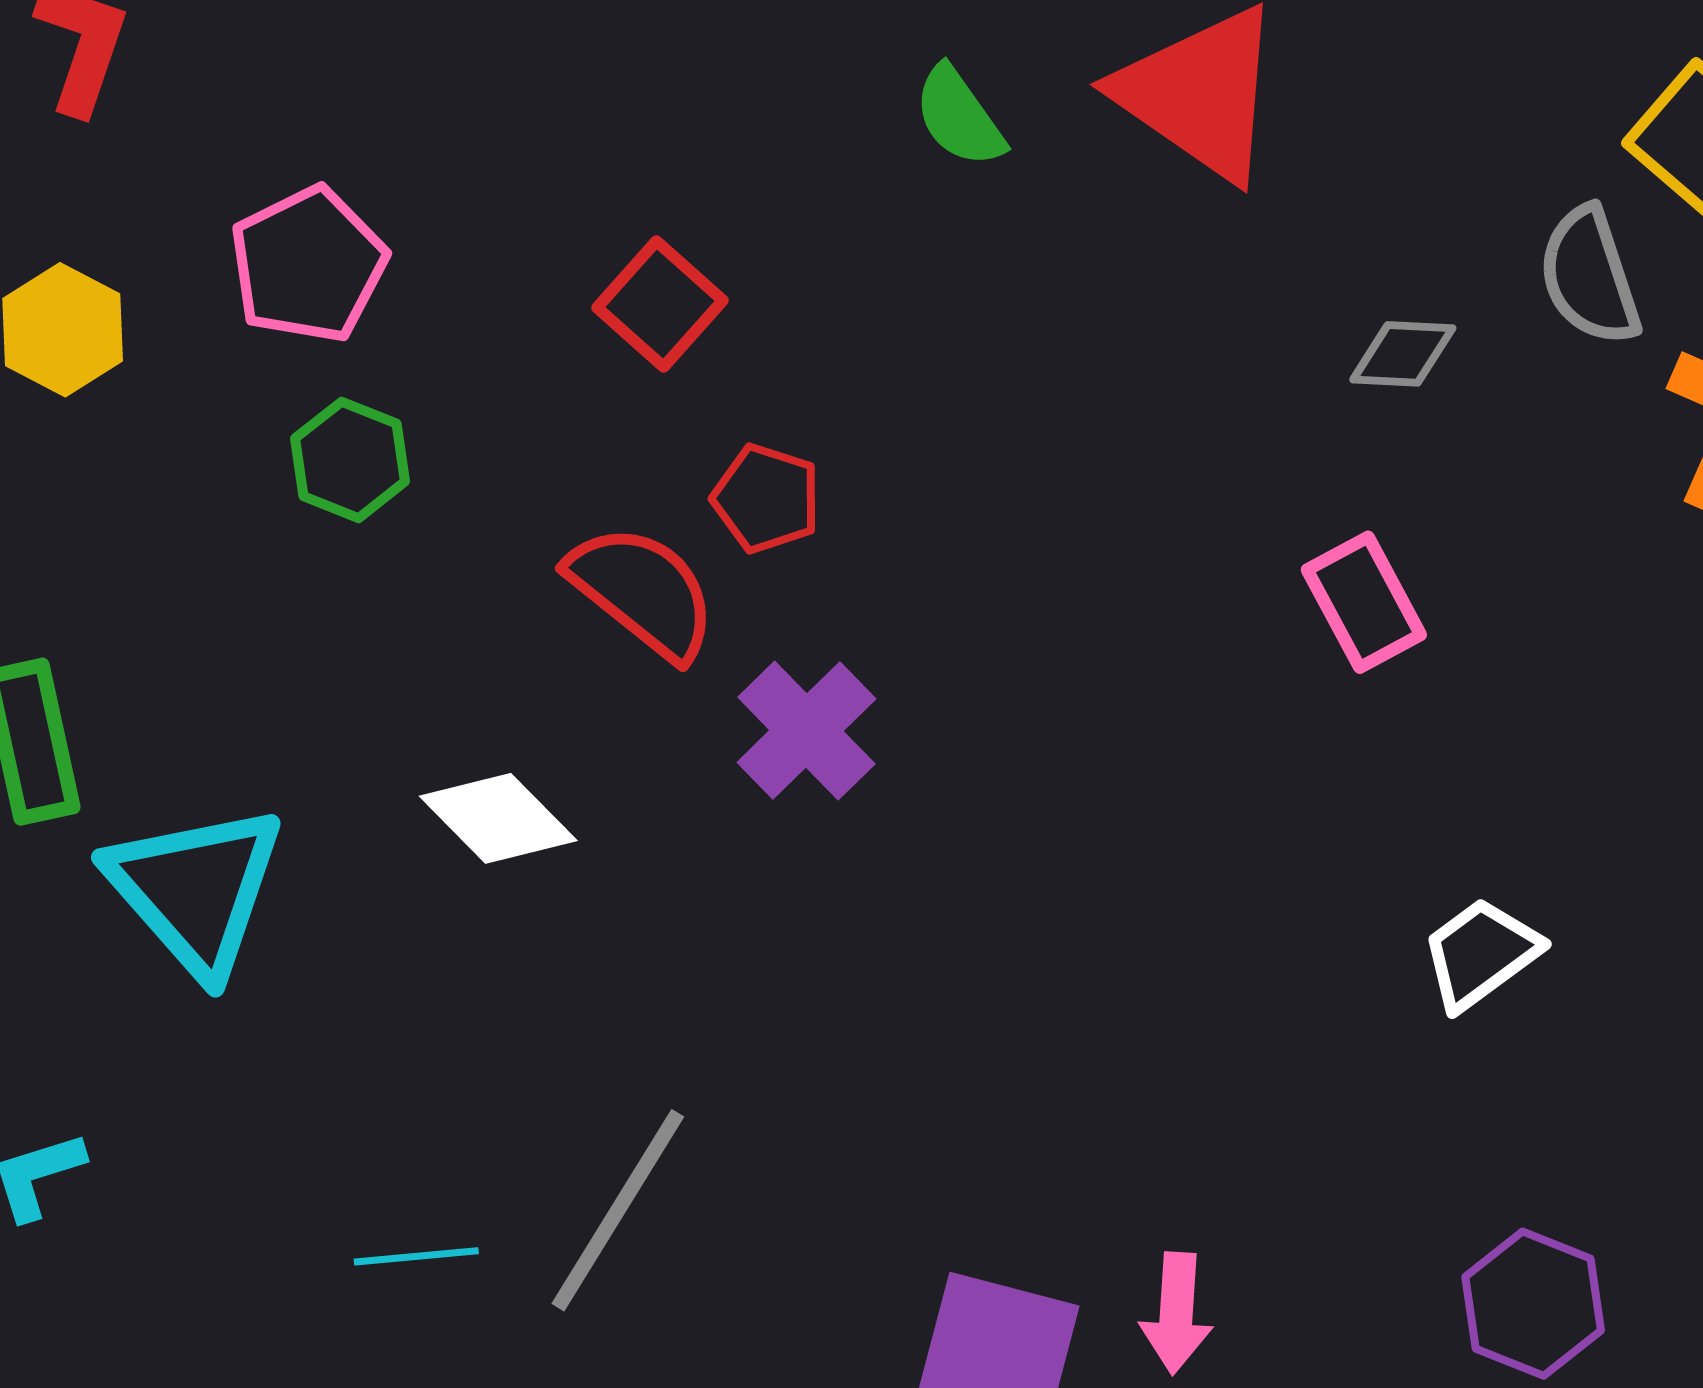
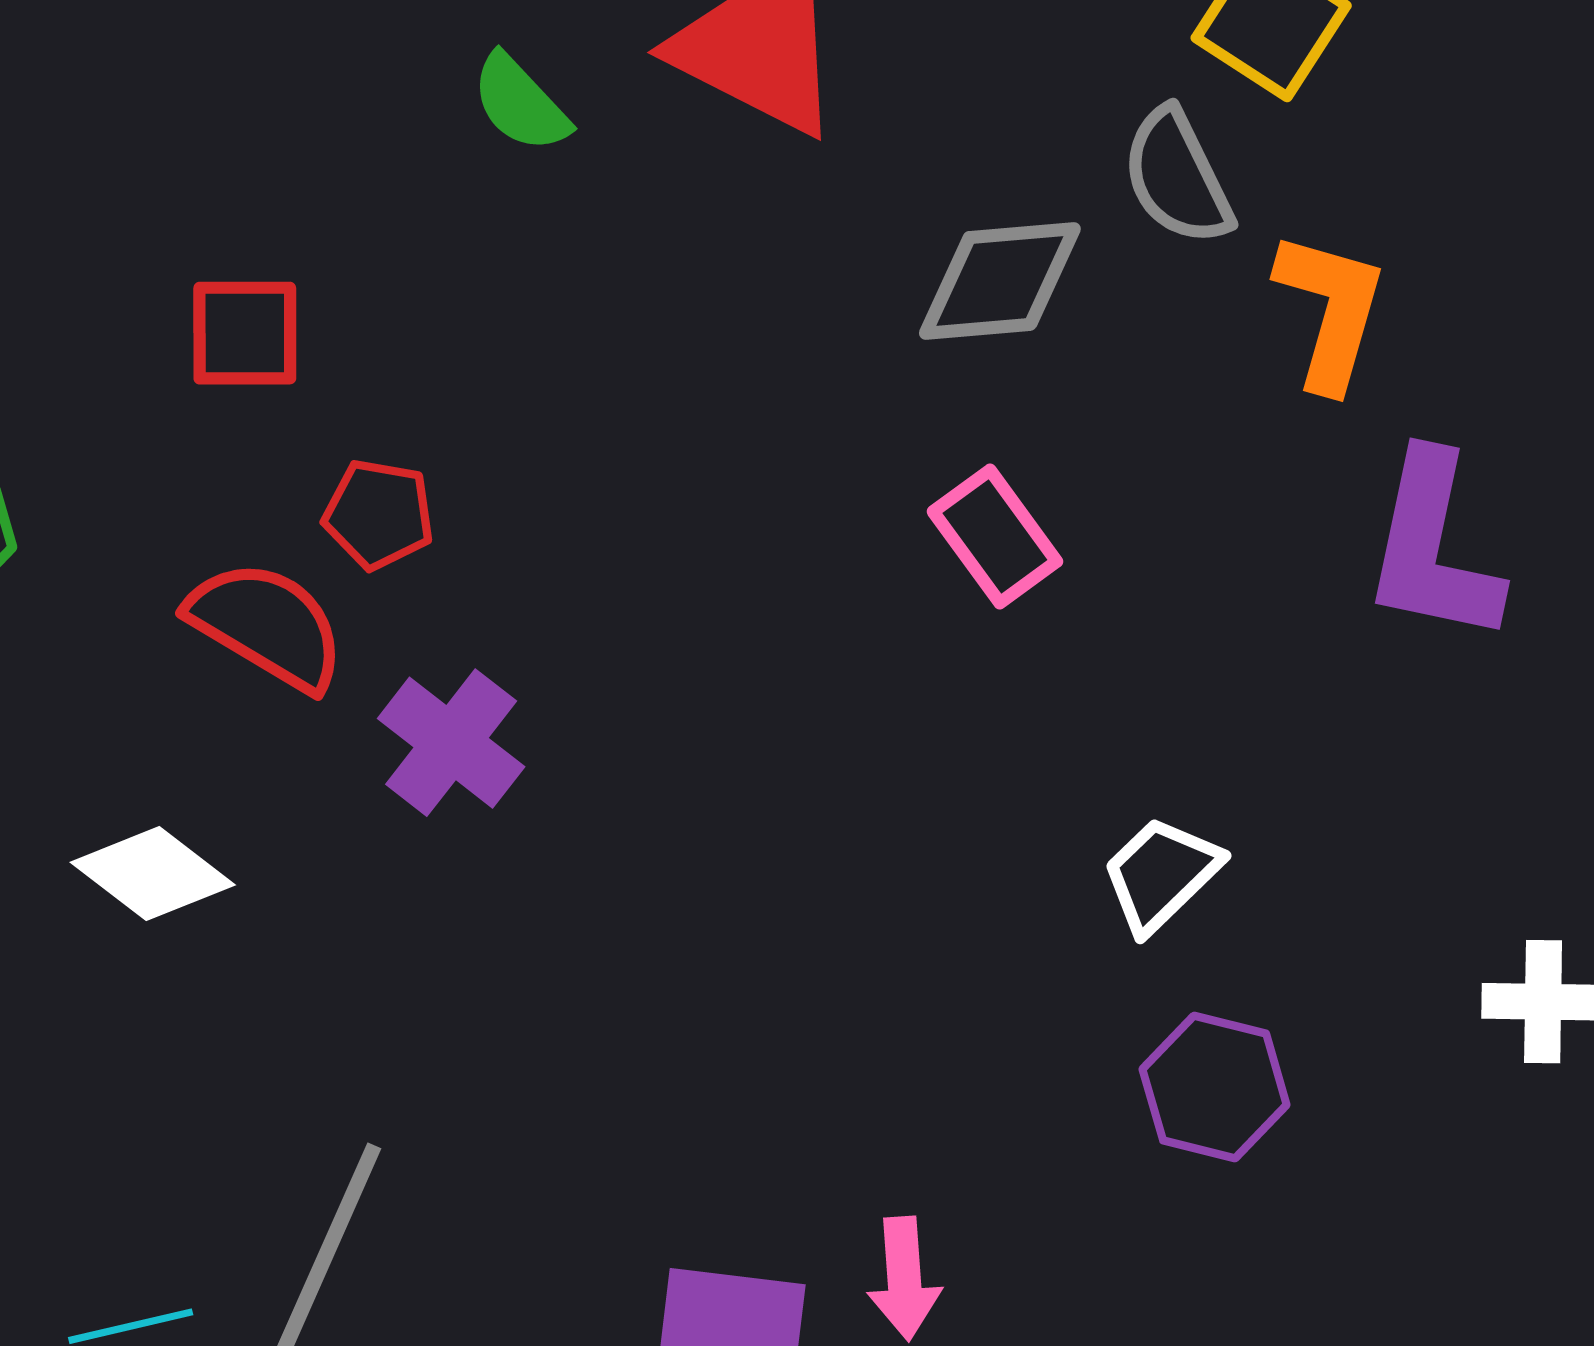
red square: (660, 304) -> (245, 333), turned -34
gray diamond: (1403, 354) -> (1000, 281), size x1.6
purple hexagon: (1533, 1304) -> (1215, 1087), moved

